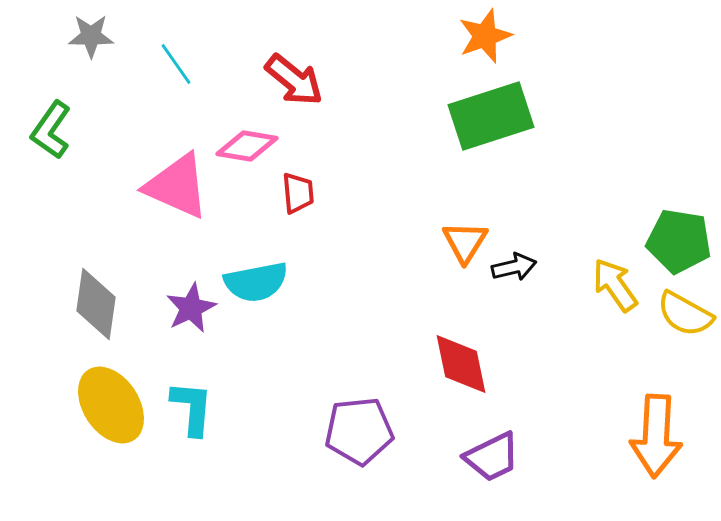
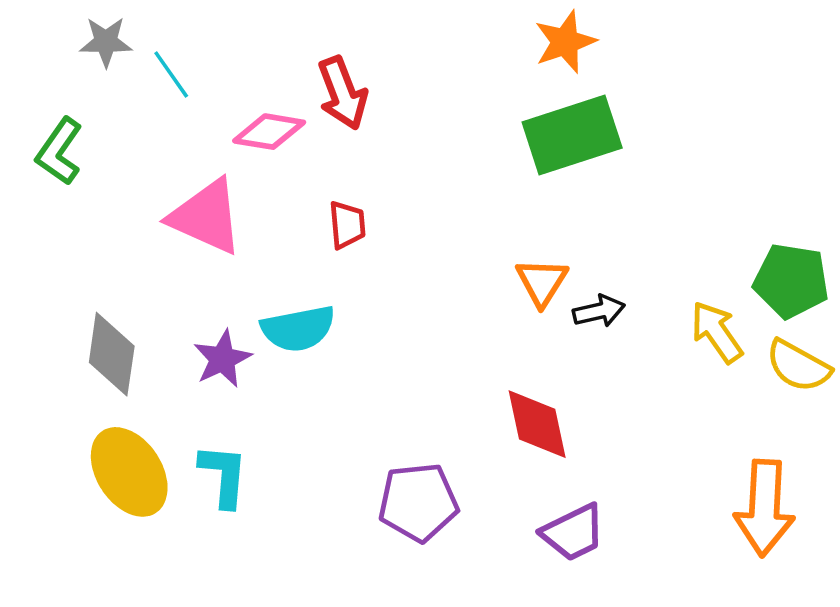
cyan line: (176, 64) -> (171, 74), moved
red arrow: (294, 80) -> (342, 93), turned 30
pink diamond: (247, 146) -> (269, 132), moved

